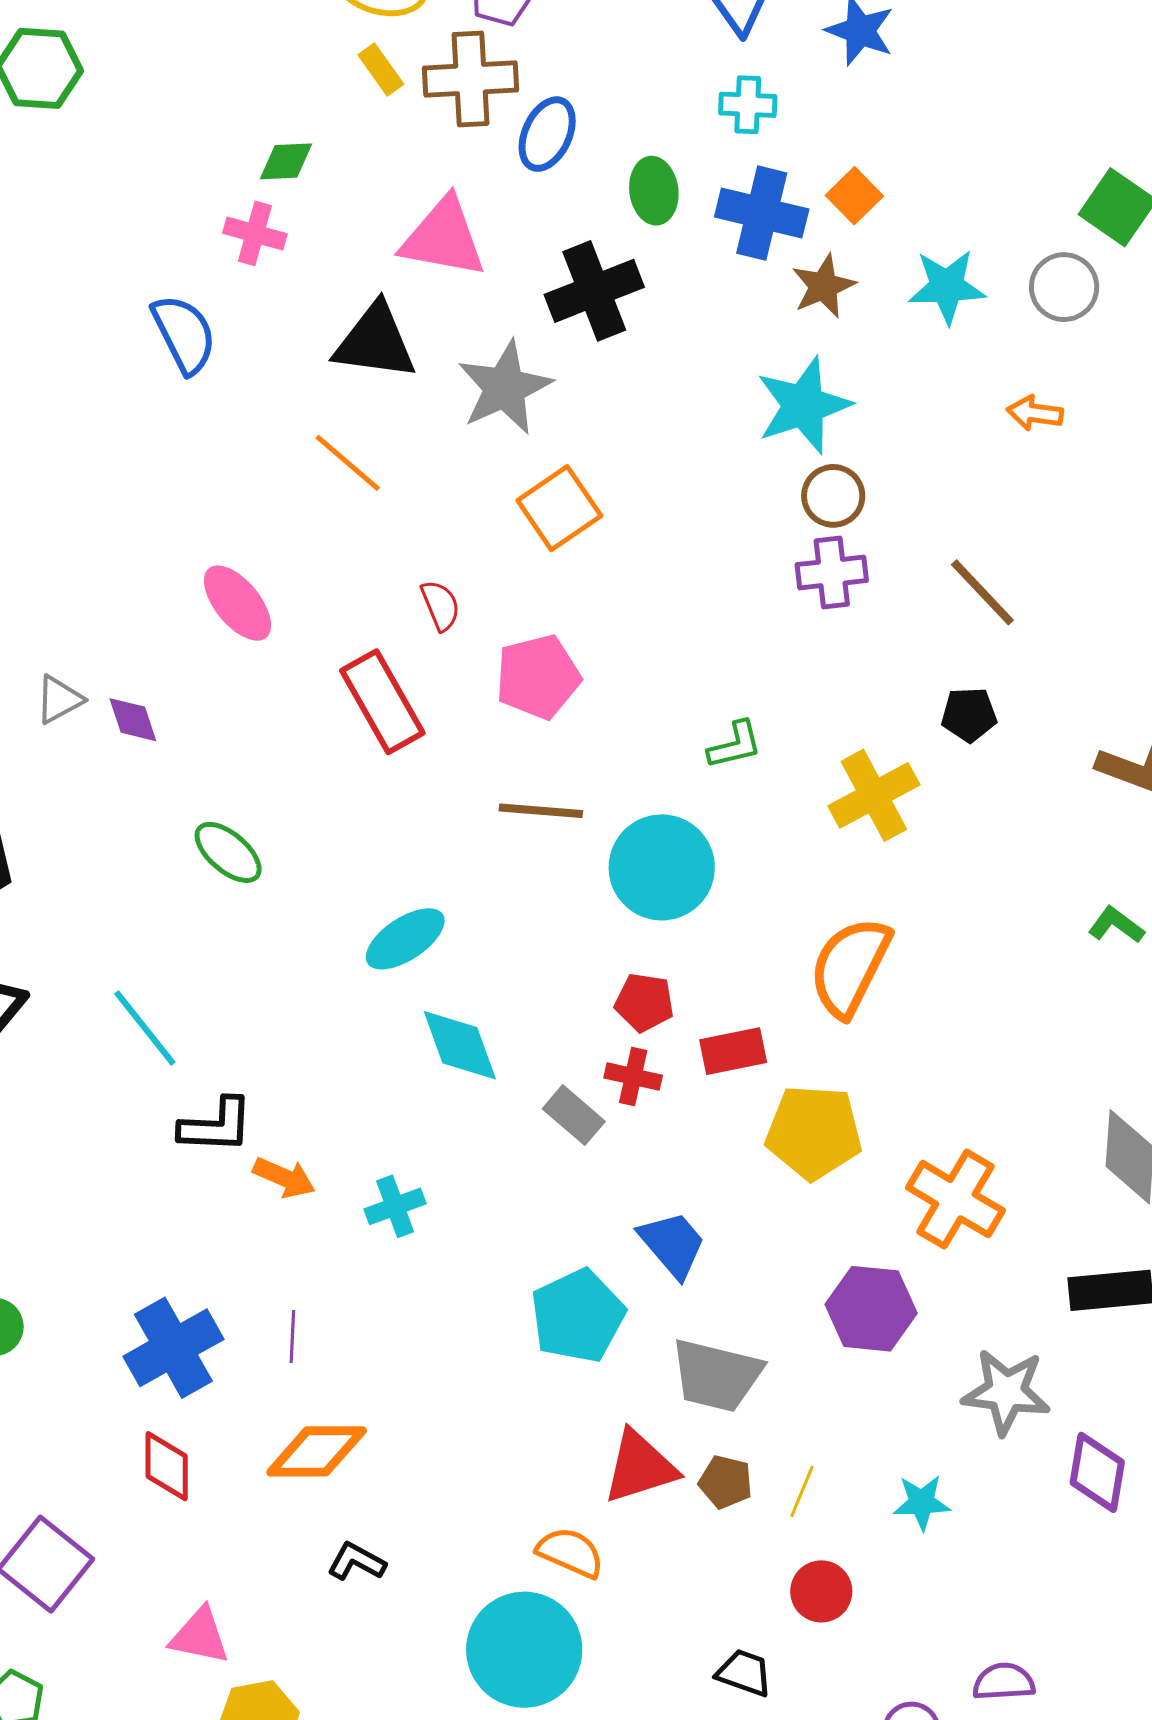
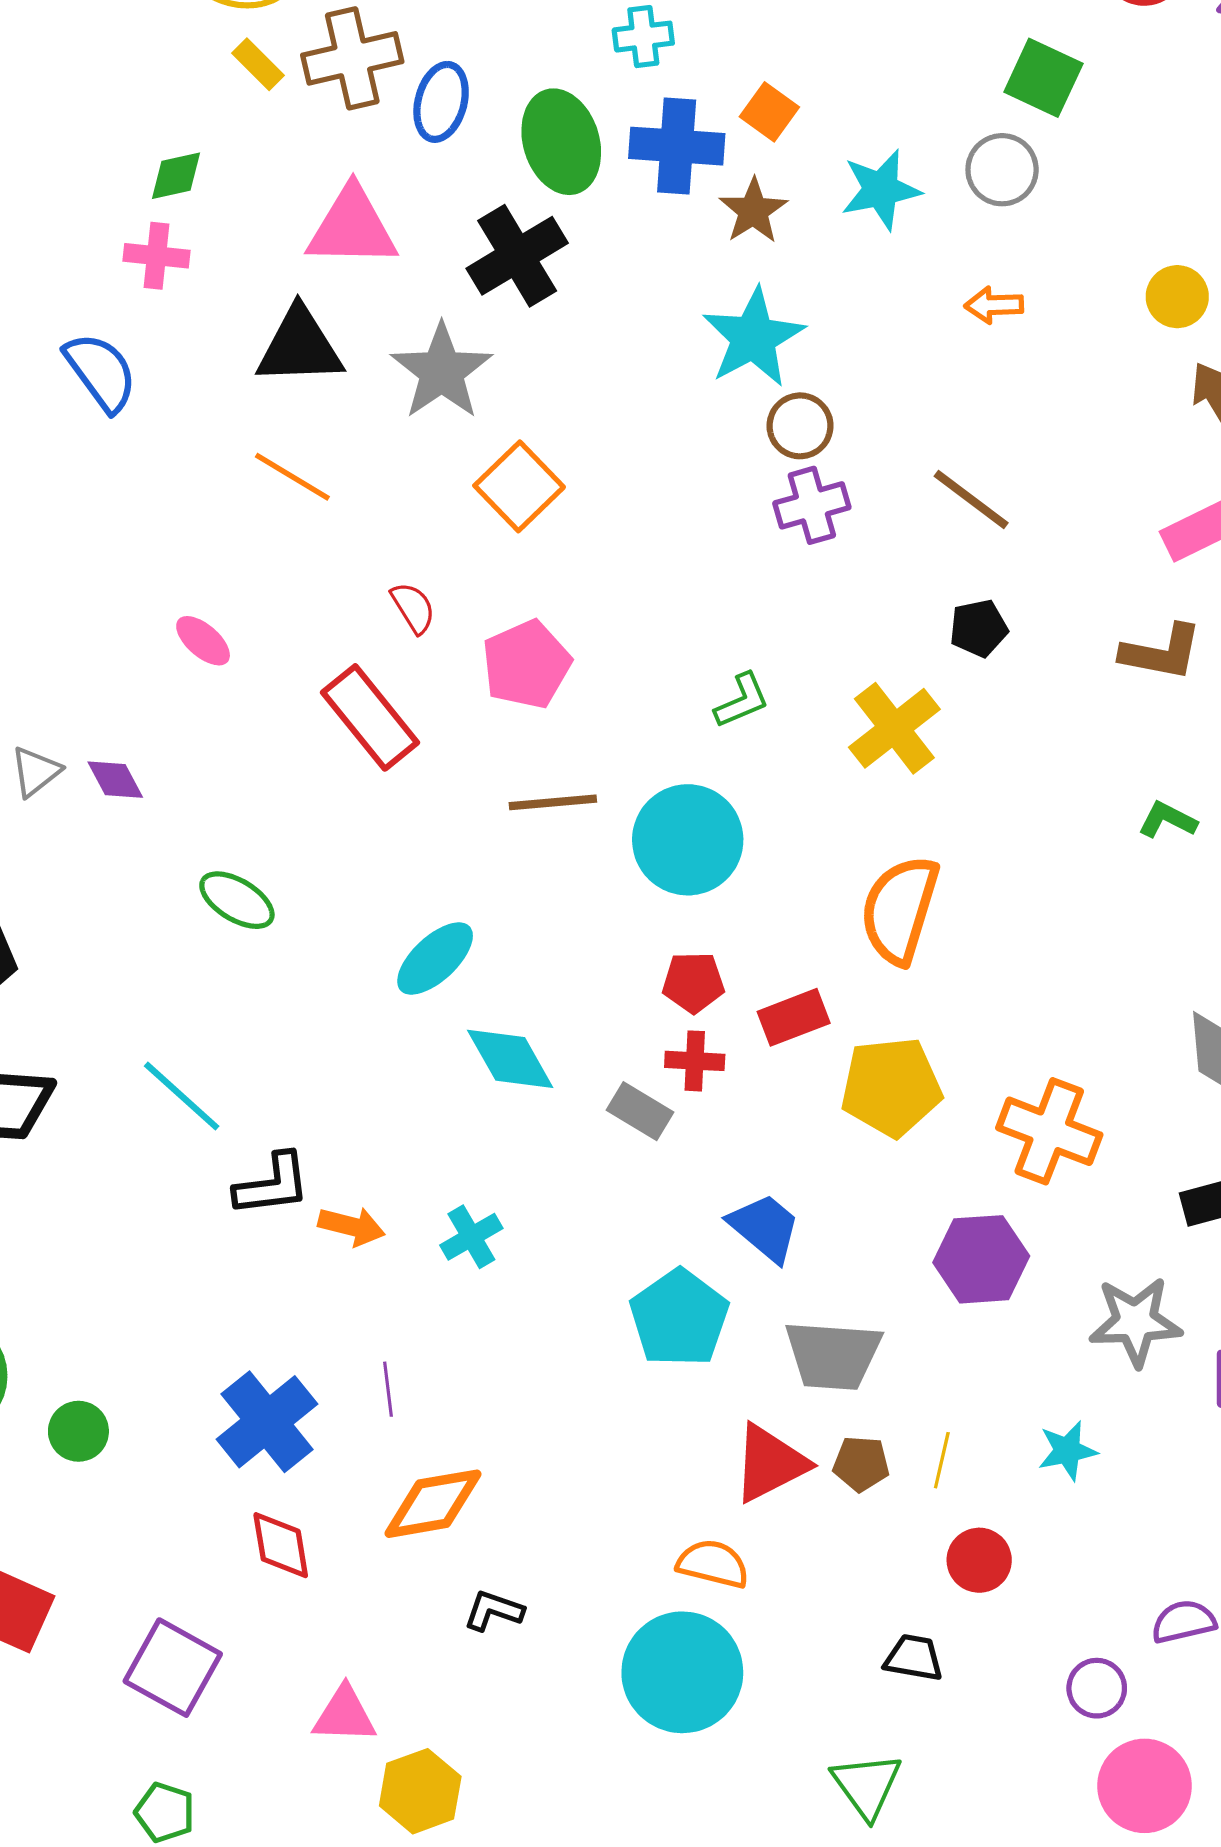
green ellipse: (654, 191) -> (561, 142), size x1.5
pink ellipse: (237, 603) -> (203, 641), size x0.7

